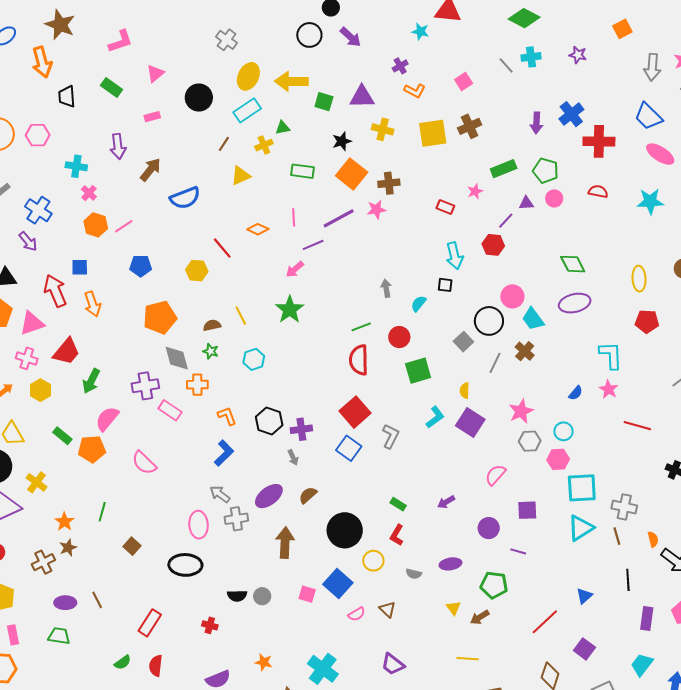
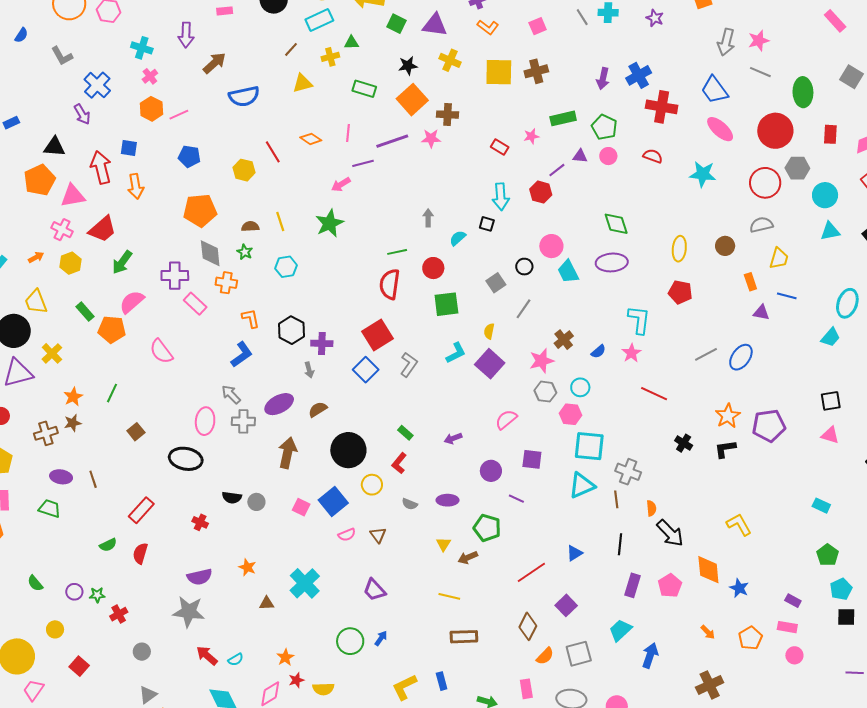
black circle: (489, 321) -> (524, 267), size x0.6
brown cross: (525, 351) -> (564, 340), moved

